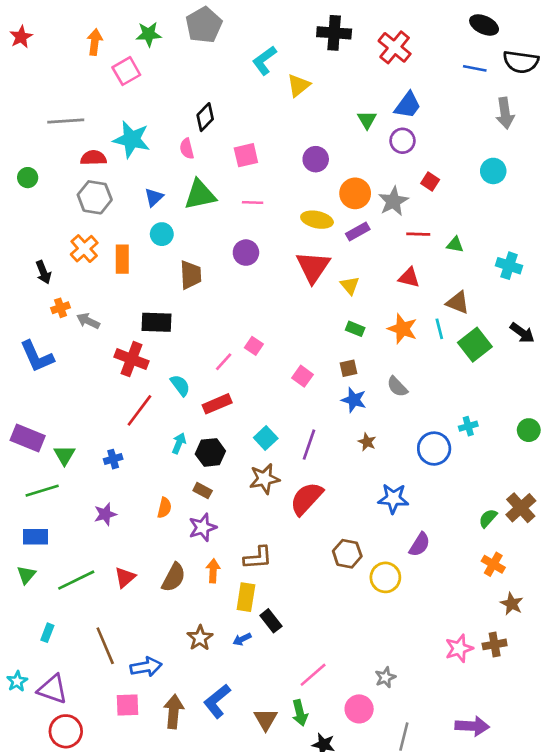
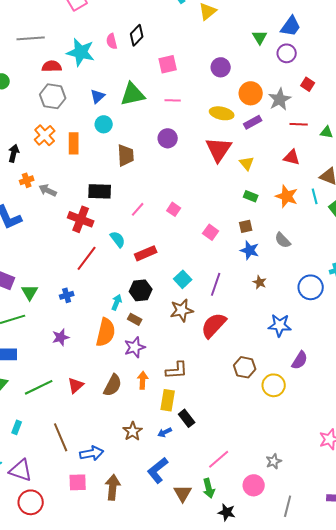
pink semicircle: (187, 149) -> (112, 41), moved
black arrow: (43, 272) -> (14, 153), turned -144
pink line: (224, 362) -> (138, 209), moved
cyan arrow: (179, 443) -> (117, 302), moved
orange semicircle: (164, 508) -> (106, 332), size x1.8
blue L-shape: (217, 701) -> (158, 470), moved

